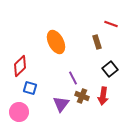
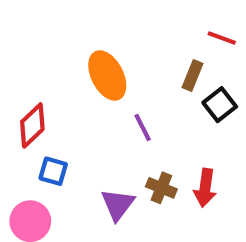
brown rectangle: (97, 42) -> (193, 75), turned 40
black square: (110, 69) -> (220, 105), moved
purple line: (73, 78) -> (143, 128), moved

